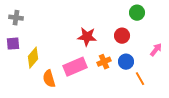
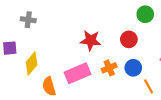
gray cross: (16, 18) -> (28, 20), moved

